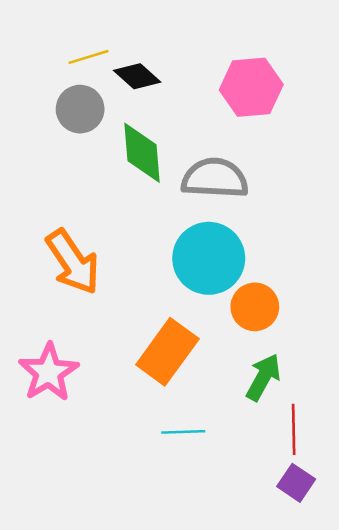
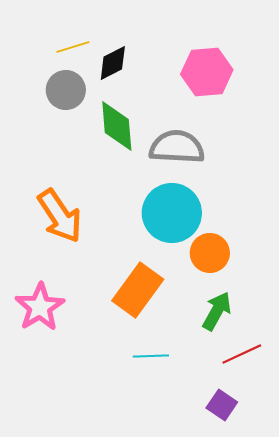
black diamond: (137, 76) -> (113, 63), turned -69
red line: (294, 429) -> (242, 354), turned 66
purple square: (296, 483) -> (222, 405), moved

